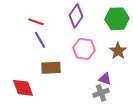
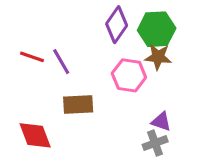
green hexagon: (117, 19) -> (157, 29), moved
red line: (36, 22) -> (32, 57), moved
brown star: (118, 51) -> (158, 57), moved, turned -30

